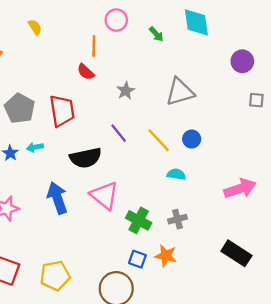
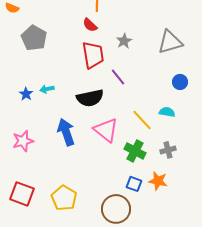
gray pentagon: (20, 108) -> (34, 38), moved
red trapezoid: (62, 111) -> (93, 55), moved
yellow line: (159, 140) -> (142, 120), moved
yellow pentagon: (55, 276) -> (64, 198), turned -30

